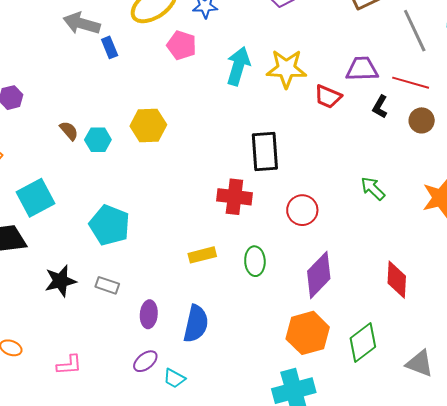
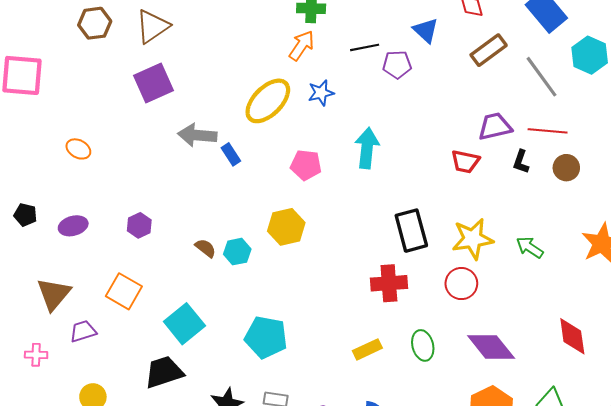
pink pentagon: (182, 45) -> (306, 165), moved
yellow star: (286, 69) -> (473, 239), moved
purple diamond: (319, 275) -> (491, 347), turned -72

